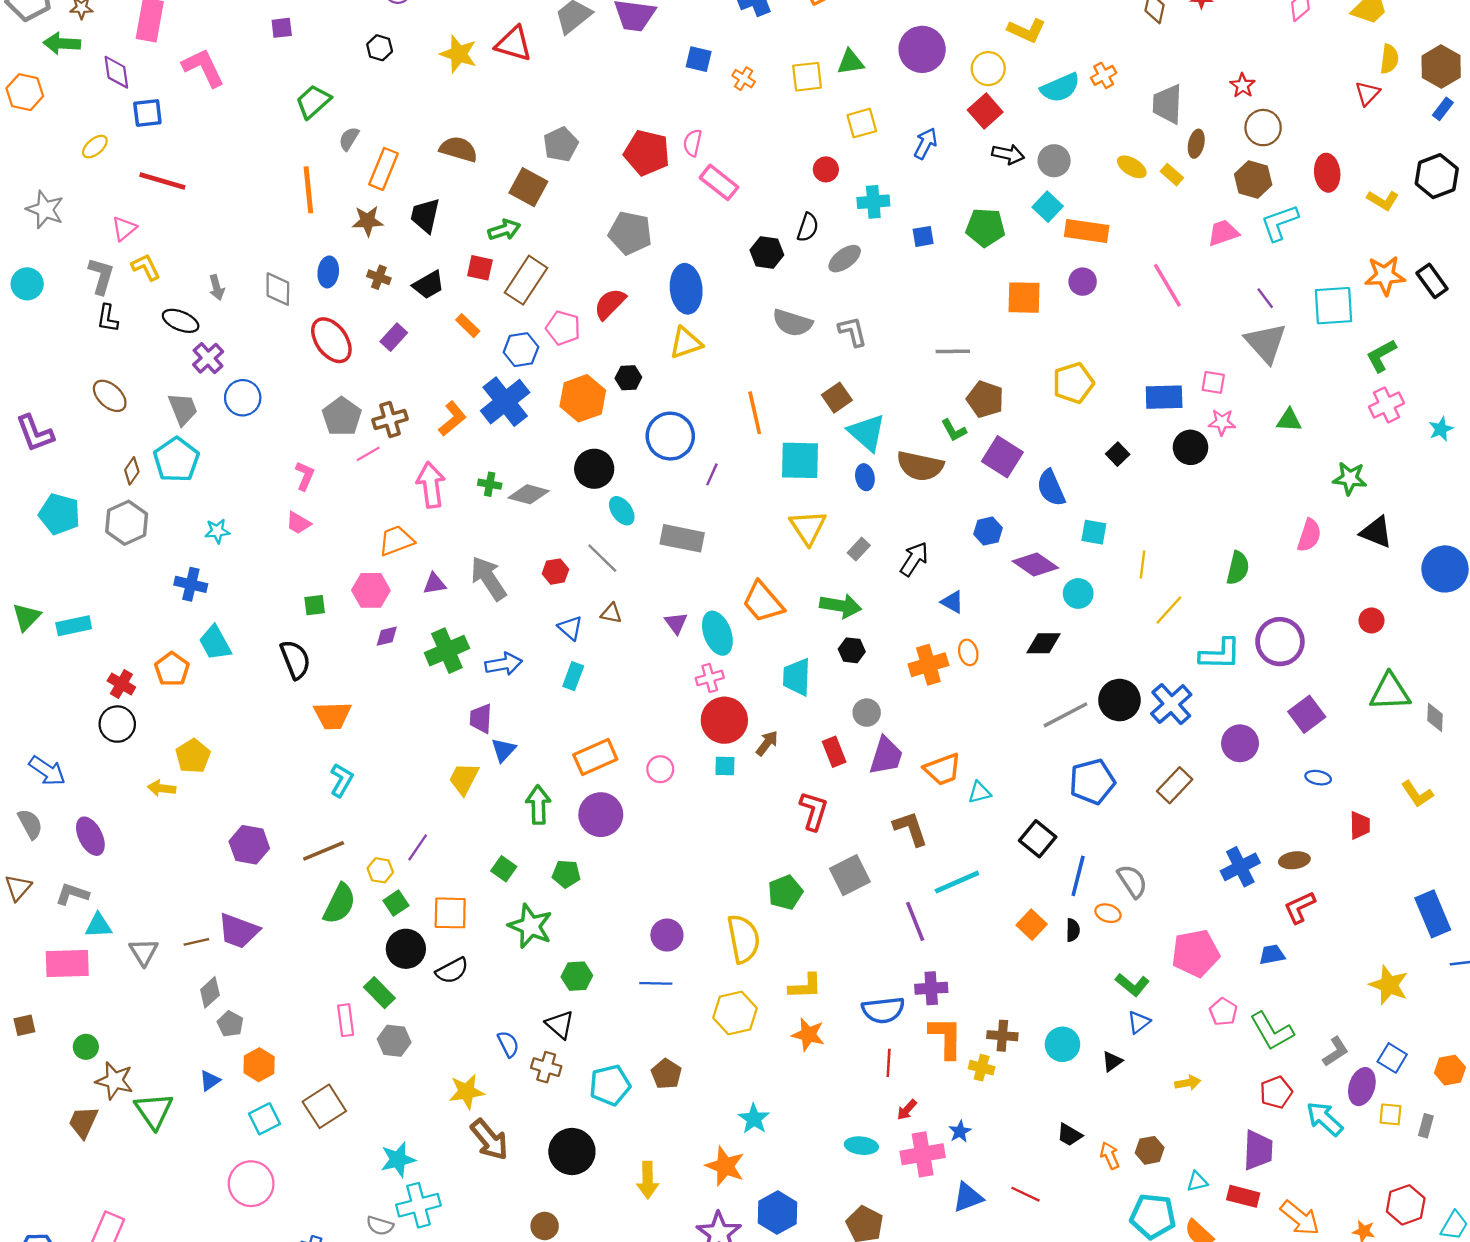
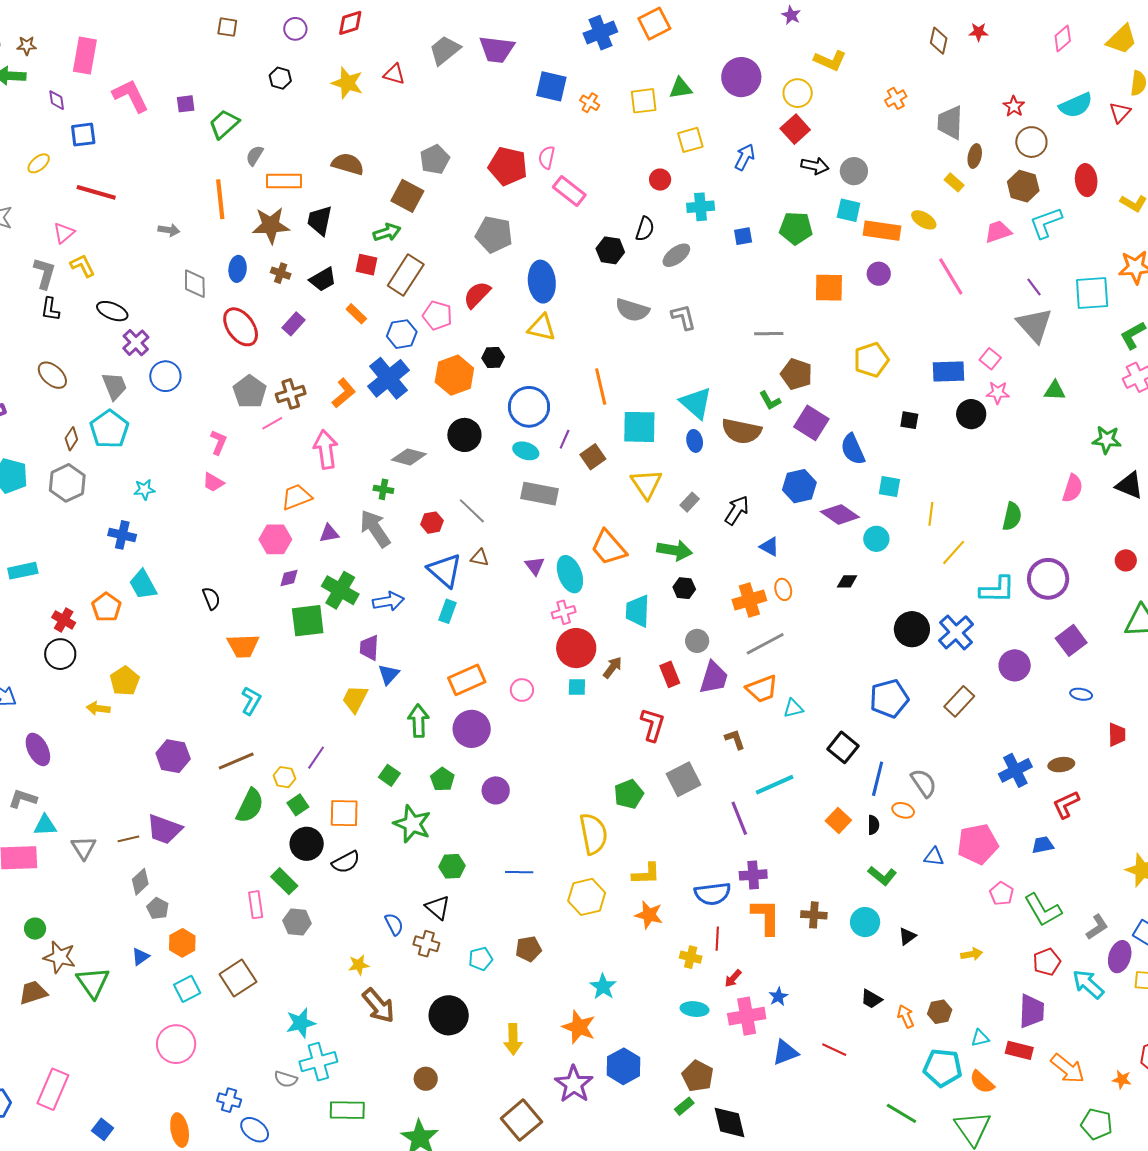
purple square: (282, 28) -> (186, 104), moved
red triangle: (514, 44) -> (394, 74), size x0.7
blue square: (699, 59) -> (551, 86), size x1.4
purple diamond: (116, 72) -> (57, 100), size x0.7
cyan semicircle: (1060, 88) -> (1076, 105), moved
yellow ellipse: (1132, 167) -> (924, 220), moved
orange rectangle: (383, 169) -> (284, 181), turned 68
cyan square: (1048, 207) -> (849, 210), turned -30
brown star: (368, 221) -> (271, 225), size x1.4
gray arrow: (217, 287) -> (169, 230), moved, turned -65
yellow triangle: (686, 343) -> (542, 328), turned 32
pink square: (1213, 382) -> (990, 359), turned 30
brown square: (837, 398) -> (593, 457), moved
black square: (1118, 454) -> (909, 420), turned -36
green cross: (490, 484) -> (383, 489), moved
cyan ellipse: (622, 511) -> (526, 451), moved, turned -35
blue hexagon: (988, 531) -> (799, 486), size x1.4
green square: (315, 605) -> (308, 621), moved, size x1.8
blue triangle: (570, 628) -> (445, 570), size x1.6
black diamond: (1043, 643) -> (847, 581), size x0.7
green cross: (447, 651) -> (340, 590), turned -36
black semicircle: (295, 660) -> (211, 598), size x0.7
gray line: (1066, 715) -> (765, 644), moved
brown L-shape: (910, 828) -> (735, 739), size x0.7
green pentagon: (566, 874) -> (442, 779), turned 30
purple circle: (667, 935) -> (496, 790), moved
green L-shape: (1132, 985) -> (882, 876), moved
blue triangle: (1139, 1022) -> (934, 857), moved, turned 45
yellow cross: (982, 1068) -> (691, 957), moved
brown pentagon: (666, 1074) -> (528, 949), turned 30
cyan pentagon: (610, 1085) -> (481, 959), size x0.7
yellow star: (466, 1092) -> (359, 965), size x0.7
brown trapezoid: (83, 1122) -> (33, 993), turned 48

